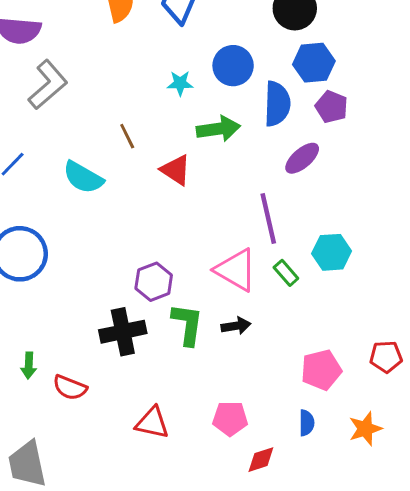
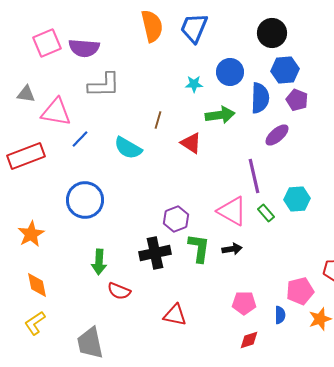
gray L-shape: (48, 85) -> (104, 85), turned 40
brown line: (127, 136) -> (158, 120), turned 42
green arrow: (29, 365) -> (99, 262), moved, size x1.4
pink pentagon: (321, 370) -> (300, 291), moved
pink pentagon: (230, 418) -> (244, 303), moved

